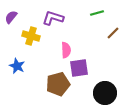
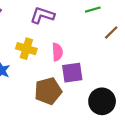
yellow cross: (31, 36) -> (26, 49), moved

